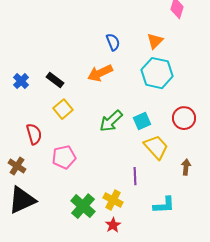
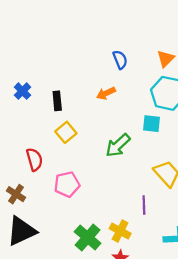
orange arrow: (100, 73) -> (106, 93), size x0.7
black rectangle: (55, 80) -> (57, 101), turned 48
blue cross: (21, 81) -> (22, 91), moved
cyan square: (142, 121) -> (152, 124), moved, turned 30

